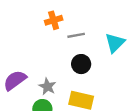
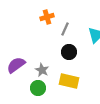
gray line: (76, 35) -> (65, 29), turned -56

